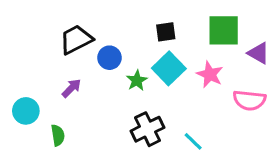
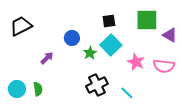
black trapezoid: (76, 39) -> (21, 26), moved
pink star: (210, 74) -> (136, 62), moved
cyan circle: (26, 111) -> (17, 89), moved

